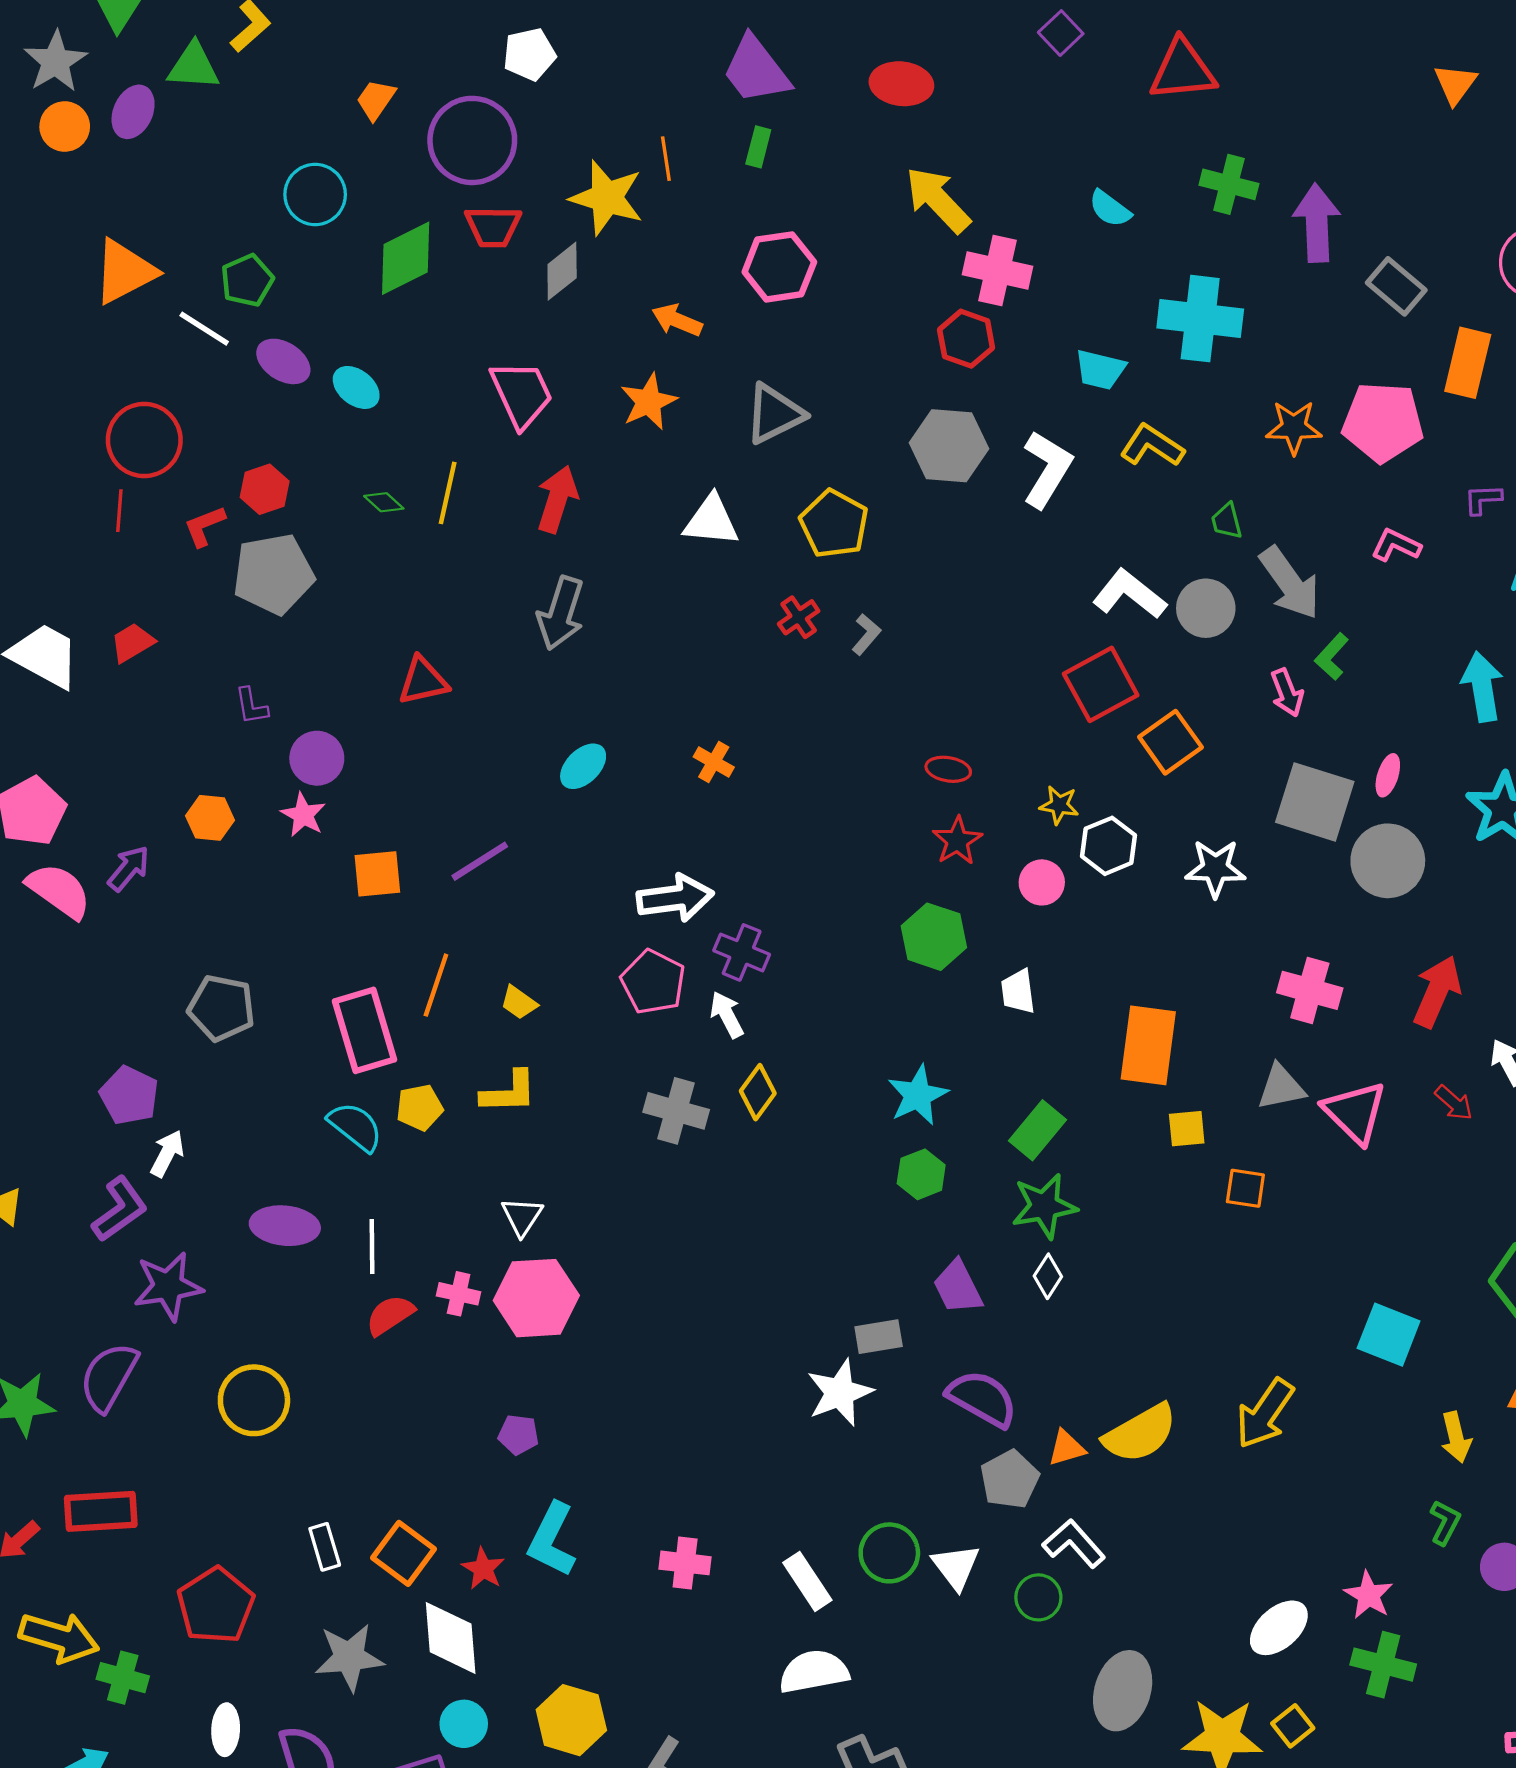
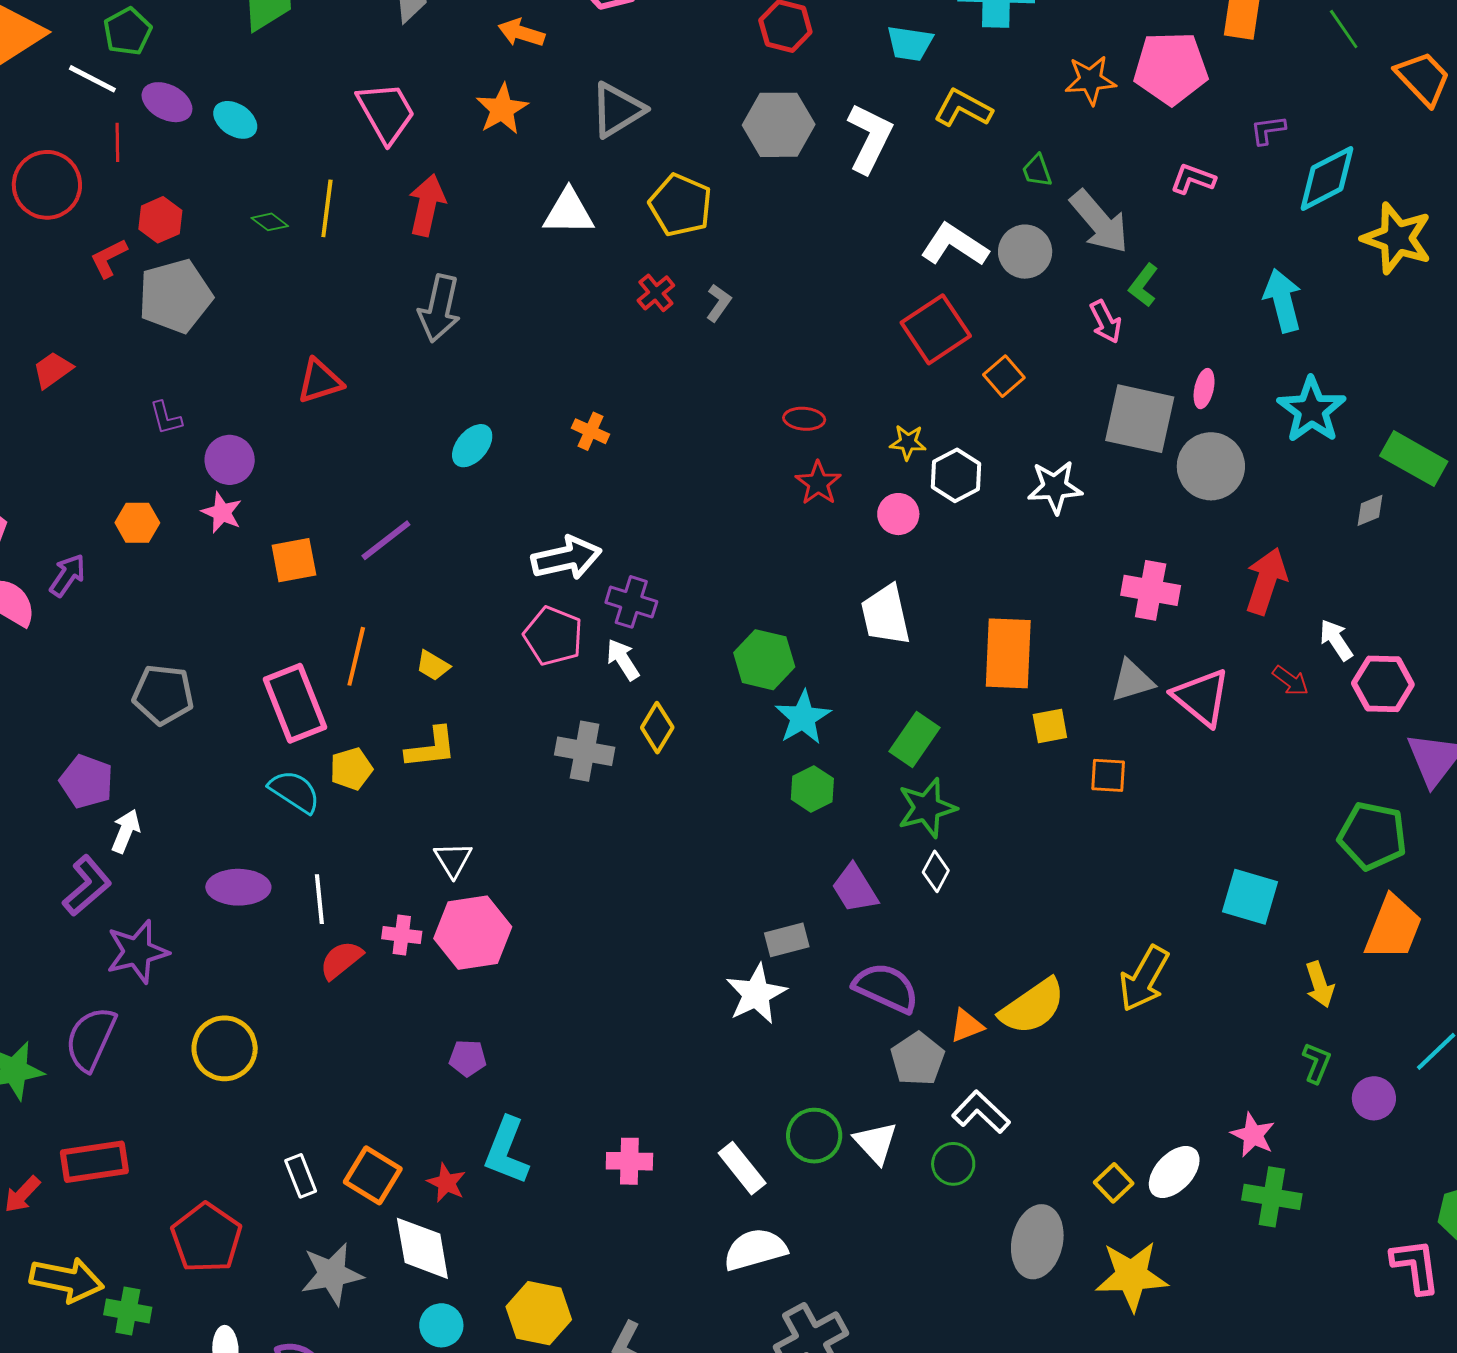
red line: (119, 511) -> (117, 142), moved
orange square: (1170, 742) -> (1004, 376), size x0.7
green hexagon: (934, 937) -> (764, 660), moved
white trapezoid: (1018, 992) -> (886, 615), size x1.5
yellow square: (1293, 1726) -> (1114, 1183), moved

